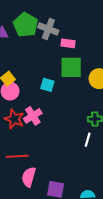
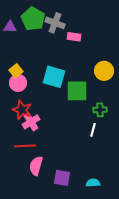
green square: (71, 67) -> (77, 91), moved
cyan square: (47, 85) -> (54, 77), size x1.6
pink cross: (33, 116) -> (31, 122), moved

